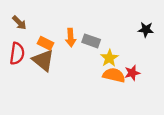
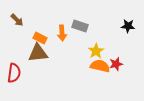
gray rectangle: (91, 41) -> (80, 26), moved
red semicircle: (17, 54) -> (14, 73), moved
brown triangle: (43, 60) -> (38, 53), turned -45

